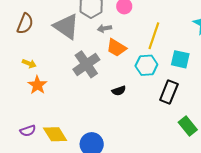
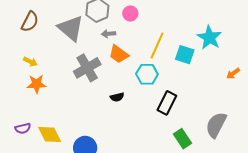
cyan square: (180, 59) -> (185, 55), moved
orange star: (37, 85) -> (37, 84), turned 30

